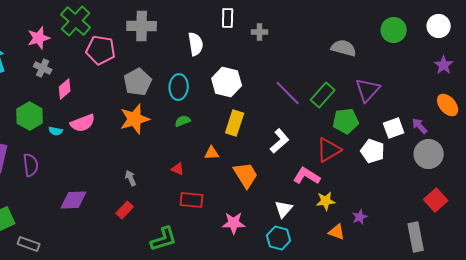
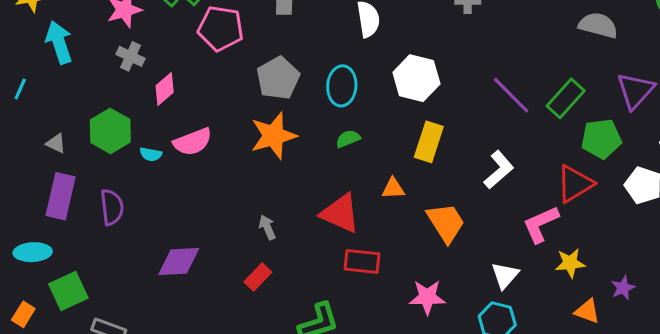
red triangle: (178, 169) -> (340, 213), size x2.0
pink L-shape: (307, 176) -> (541, 224), turned -56

